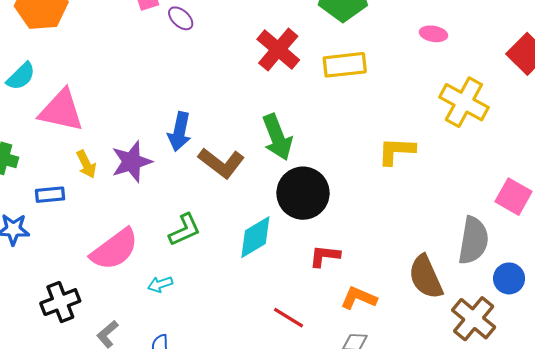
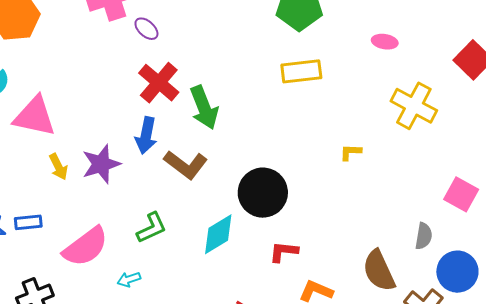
red cross: (278, 50) -> (159, 83), moved
green arrow: (277, 137) -> (204, 108), moved
yellow L-shape: (396, 151) -> (351, 152), size x0.6
blue rectangle: (50, 195) -> (28, 222), moved
gray semicircle: (473, 240) -> (424, 236), size x0.6
blue circle: (509, 278) -> (457, 272), size x1.4

